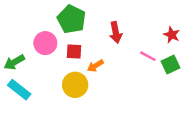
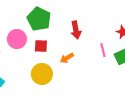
pink line: (148, 56) -> (103, 50), turned 48
orange arrow: (95, 66) -> (67, 58), moved

